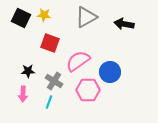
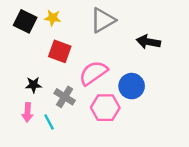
black arrow: (124, 24) -> (148, 42), moved
cyan line: (49, 102) -> (49, 122), moved, turned -48

